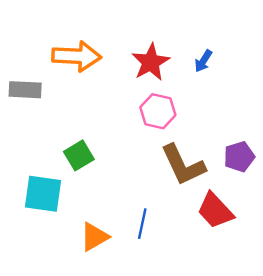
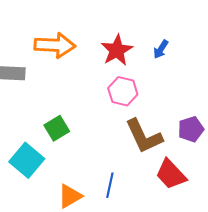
cyan square: (43, 194) -> (27, 160), turned 32

